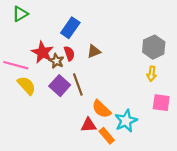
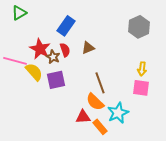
gray hexagon: (154, 47) -> (139, 27), moved
brown line: (78, 84) -> (100, 83), moved
yellow semicircle: (27, 86) -> (34, 72), moved
purple square: (60, 86) -> (56, 80), turned 36
pink square: (161, 103) -> (141, 88), moved

